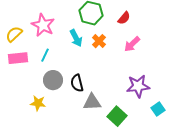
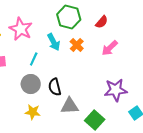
cyan line: (45, 55) -> (34, 59), moved
yellow star: (38, 103) -> (33, 112), moved

